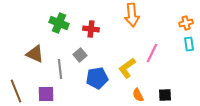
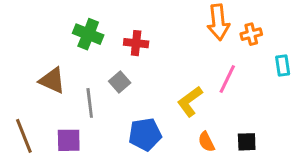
orange arrow: (132, 15) -> (218, 22), moved
orange cross: (186, 23) -> (251, 34), moved
blue pentagon: (97, 78) -> (145, 134), moved

